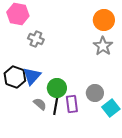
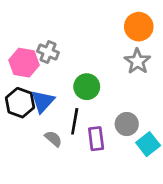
pink hexagon: (18, 14) -> (24, 63), moved
green circle: (57, 88) -> (87, 87), moved
black line: (56, 105) -> (75, 121), moved

